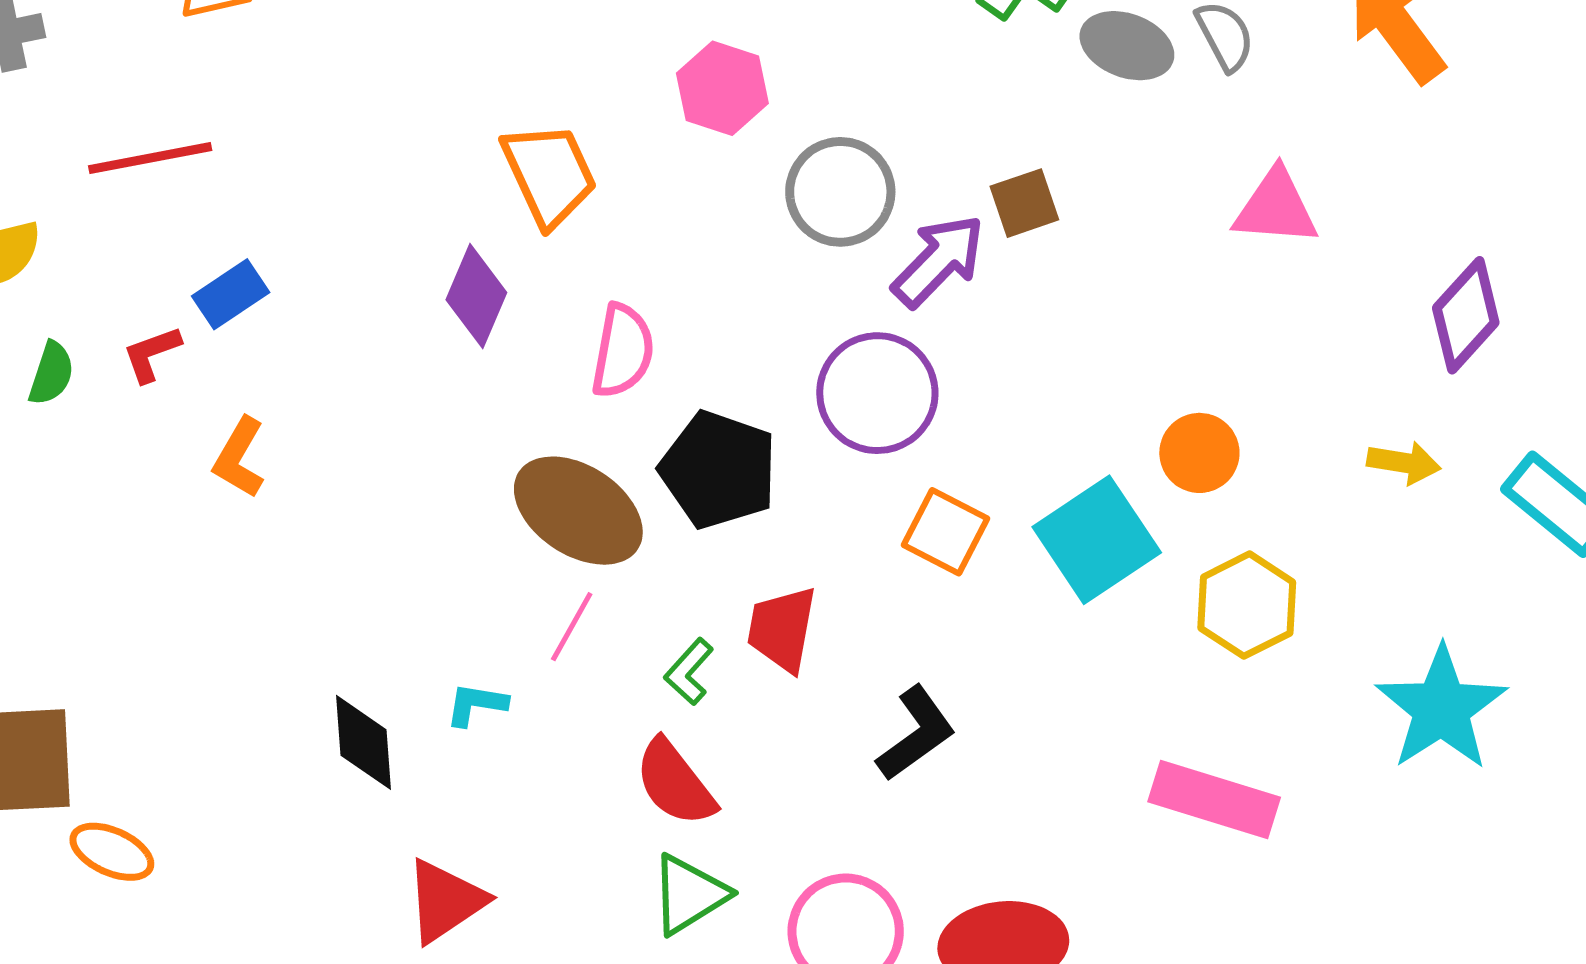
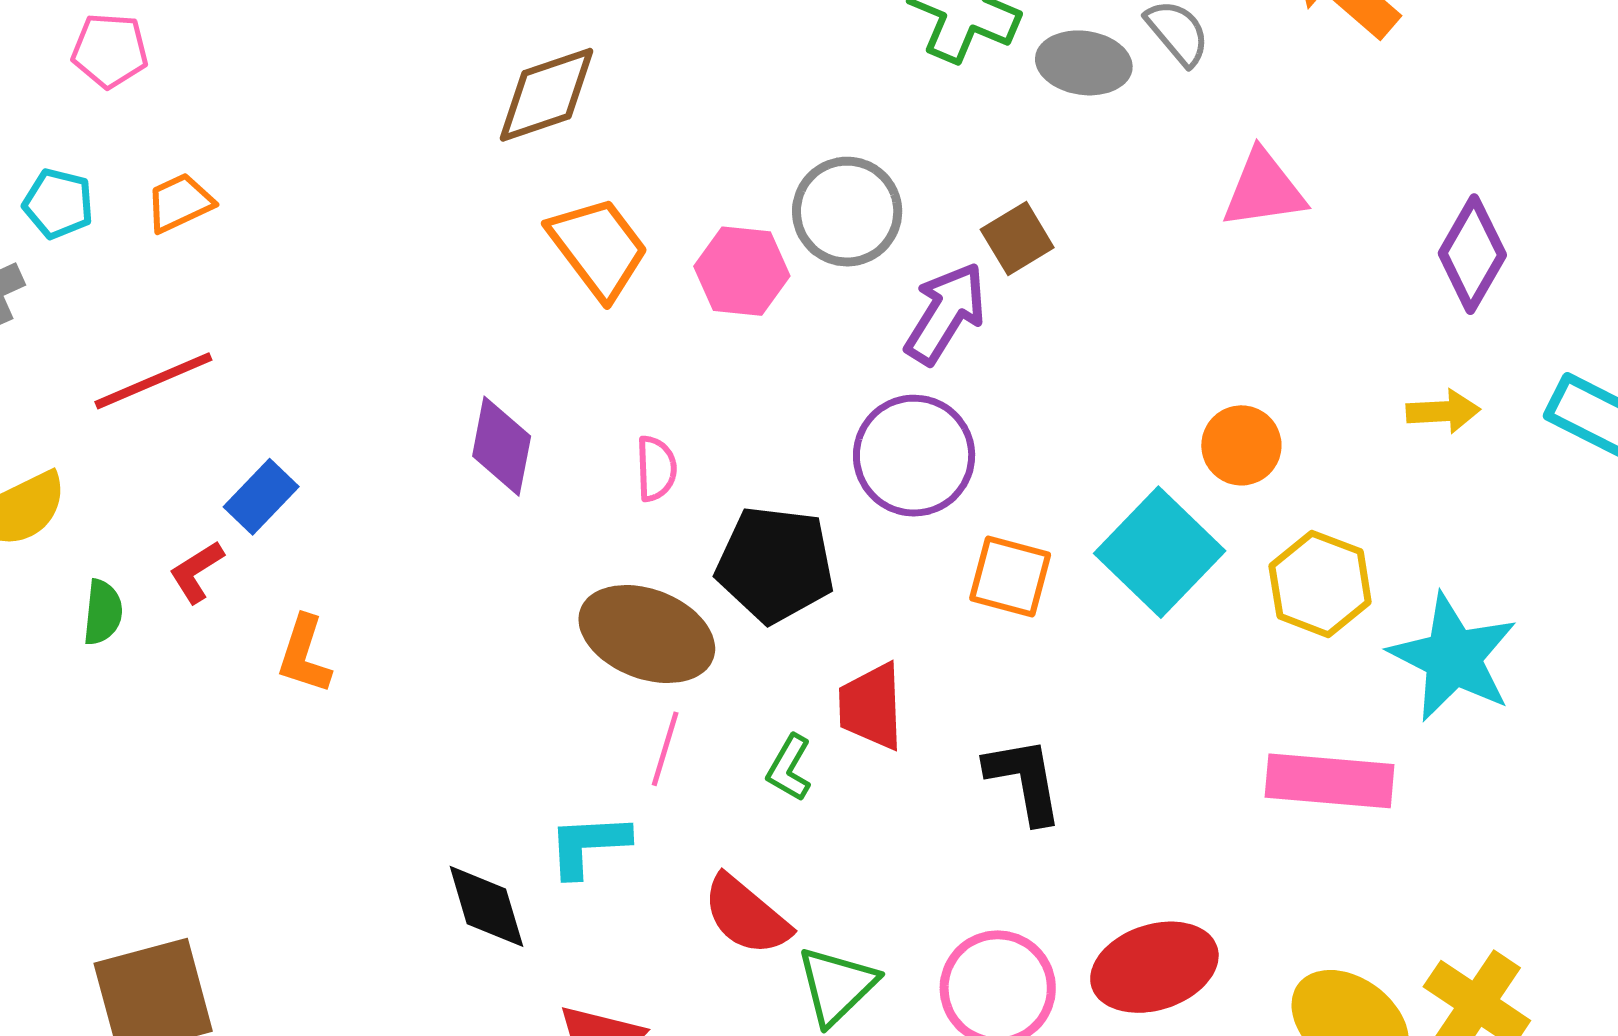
pink hexagon: (722, 88) -> (742, 271), moved
orange trapezoid: (549, 174) -> (598, 248), moved
gray circle: (840, 192) -> (847, 212), moved
pink semicircle: (623, 351) -> (656, 469), size x0.7
cyan L-shape: (476, 704) -> (588, 845), size x1.4
cyan star: (1441, 708) -> (1453, 657), moved
black L-shape: (916, 734) -> (1024, 780), turned -52
red semicircle: (675, 783) -> (746, 915), moved

